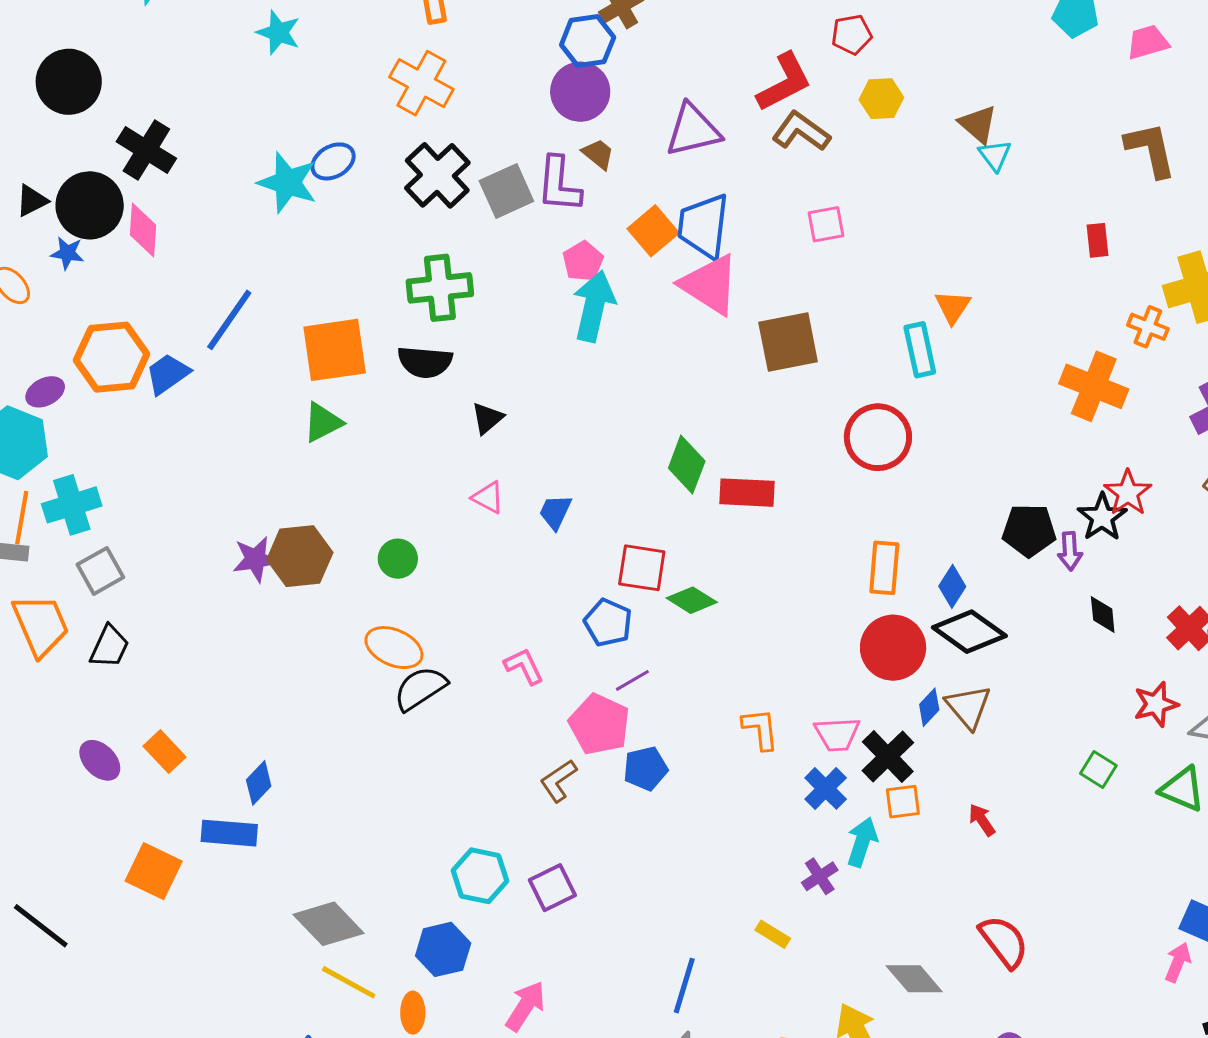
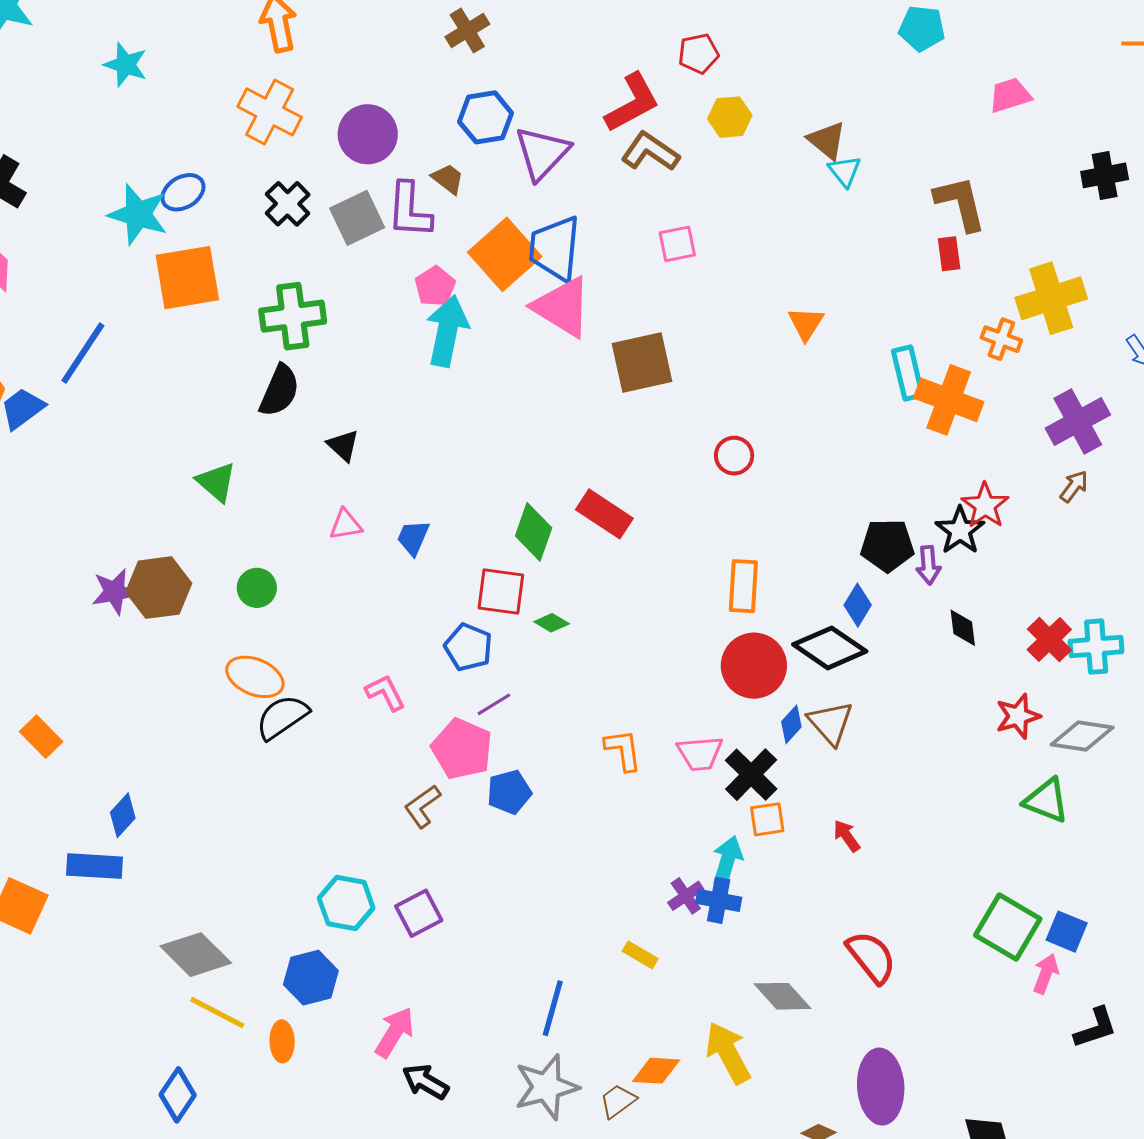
blue hexagon: (588, 41) -> (486, 117), moved
pink trapezoid: (1148, 42) -> (1010, 95), moved
purple circle: (580, 92) -> (368, 134), moved
purple triangle: (693, 130) -> (542, 153), turned -32
brown L-shape: (1151, 150) -> (960, 203), moved
black cross: (437, 175) -> (288, 204), size x0.7
orange square: (653, 231) -> (505, 254), size x1.4
orange square: (335, 350) -> (187, 278), moved
cyan rectangle: (920, 350) -> (908, 373), moved
black semicircle: (425, 362) -> (279, 391), turned -70
black triangle: (487, 418) -> (343, 445), turned -36
green triangle: (323, 422) -> (216, 482), moved, turned -51
red circle: (878, 437) -> (734, 456), size x0.6
green diamond: (687, 465) -> (534, 532), moved
red rectangle: (747, 493) -> (604, 514), turned 32
pink triangle: (488, 497) -> (346, 525), turned -36
blue diamond: (952, 586) -> (858, 605), moved
green diamond: (692, 600) -> (552, 623), size x0.7
orange rectangle: (165, 752) -> (41, 737), moved
green square: (1098, 770) -> (1008, 927), moved, size x1.8
blue cross: (826, 788) -> (719, 900), moved, turned -33

